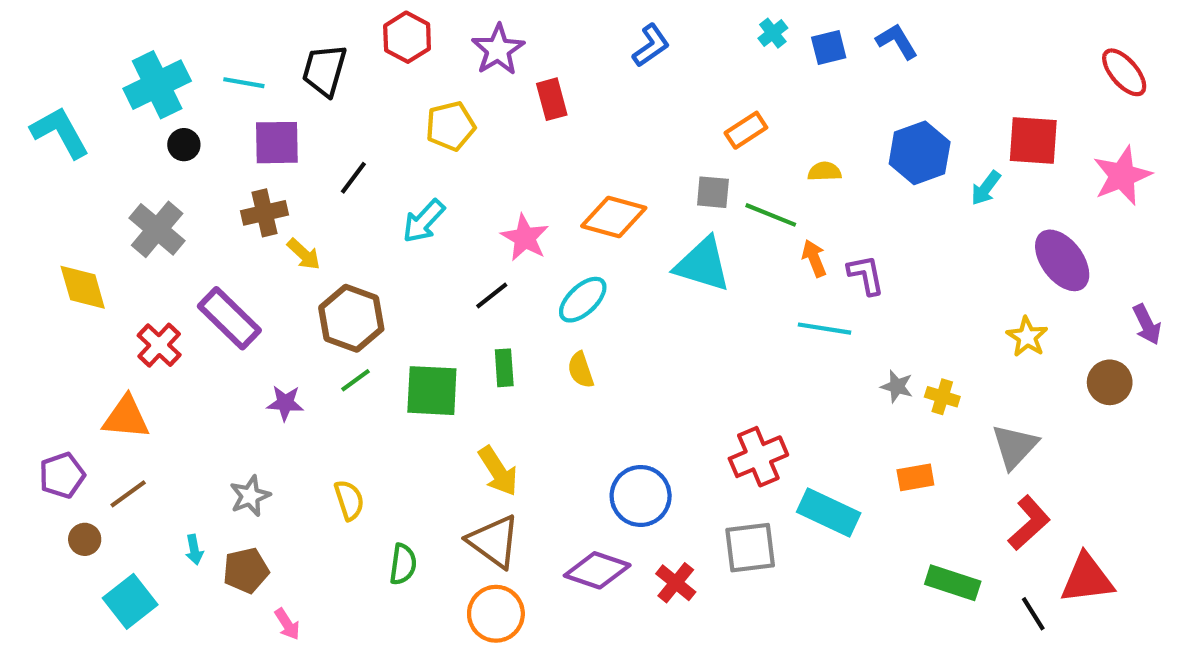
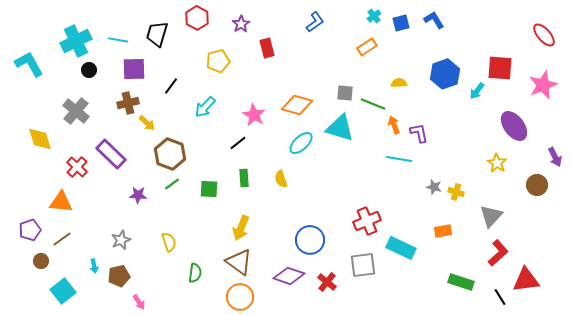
purple star: (498, 50) -> (241, 24), size x0.7
orange rectangle: (746, 130) -> (367, 47), moved
cyan ellipse: (583, 300) -> (301, 143), moved
green square: (432, 391) -> (209, 189), size x0.7
yellow arrow: (498, 471) -> (241, 228), turned 55

